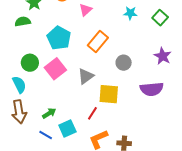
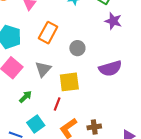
purple star: (163, 56) -> (113, 21), moved
green arrow: (49, 113) -> (25, 97), moved

